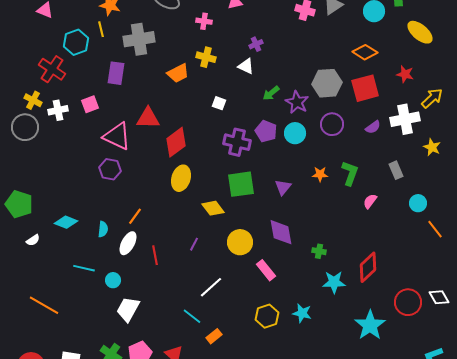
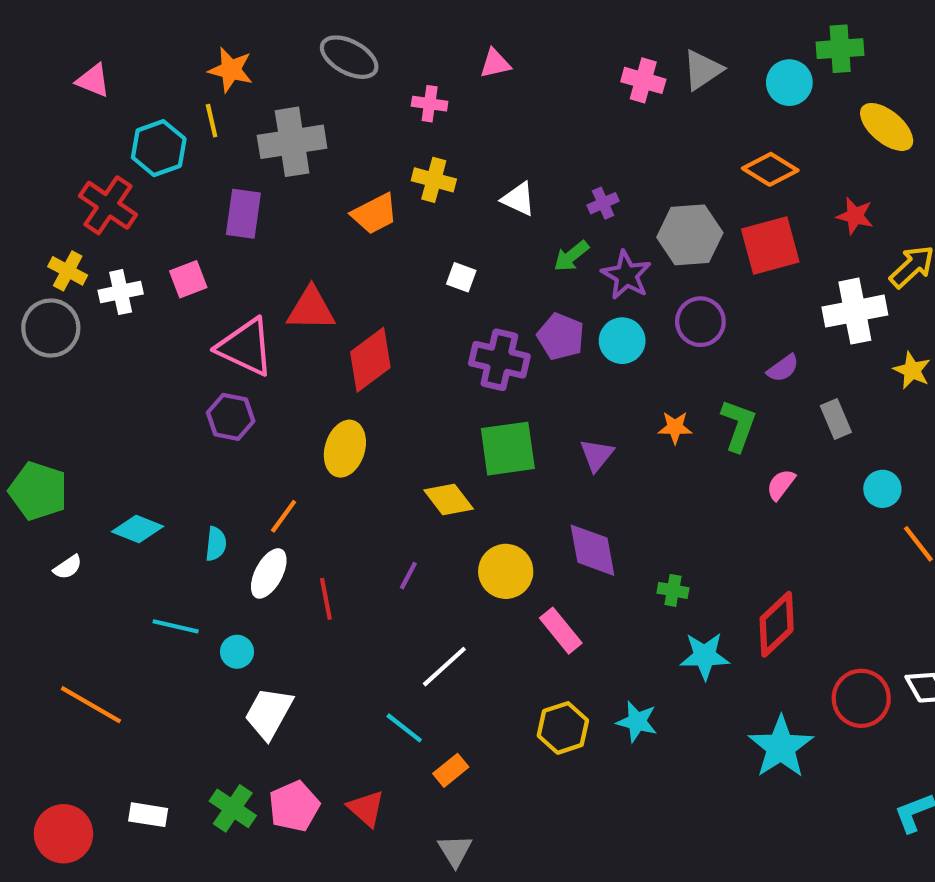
purple cross: (256, 44) -> (603, 203), moved
purple semicircle: (373, 127) -> (783, 368), moved
yellow ellipse: (181, 178) -> (345, 449), moved

